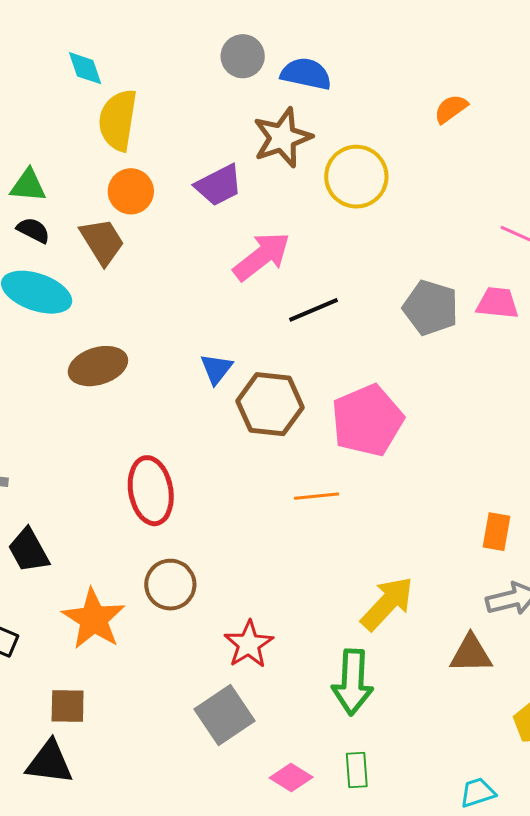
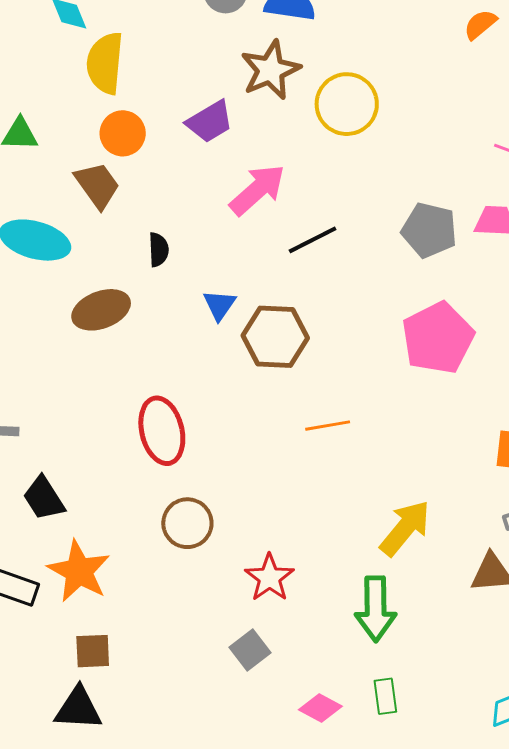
orange semicircle: (451, 109) -> (480, 24), moved
black semicircle: (33, 230) -> (159, 250), moved, turned 64
pink pentagon: (367, 420) -> (438, 338), moved
orange star: (94, 619) -> (79, 571), moved
gray square: (225, 715) -> (250, 650), size x0.7

